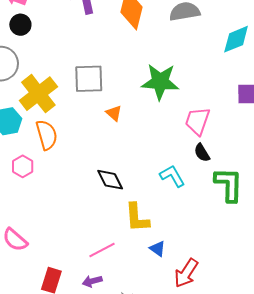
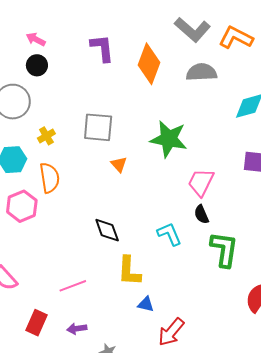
yellow cross: (38, 94) -> (46, 136), size x0.5
pink hexagon: (23, 166) -> (22, 206), size x1.4
blue triangle: (158, 249) -> (146, 304), turned -30
pink line: (102, 250) -> (73, 286), moved

